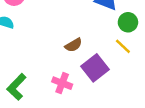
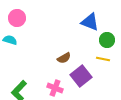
yellow line: (123, 46) -> (103, 59), turned -32

